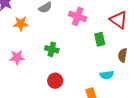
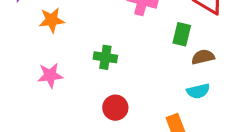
green rectangle: (100, 39) -> (182, 34), turned 32
brown semicircle: (123, 55) -> (203, 57), moved, turned 72

